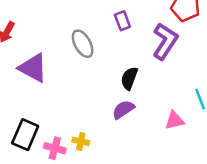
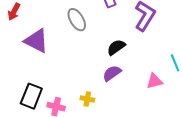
black semicircle: (129, 78) -> (116, 47), turned 36
yellow cross: (81, 141) -> (87, 99), moved

